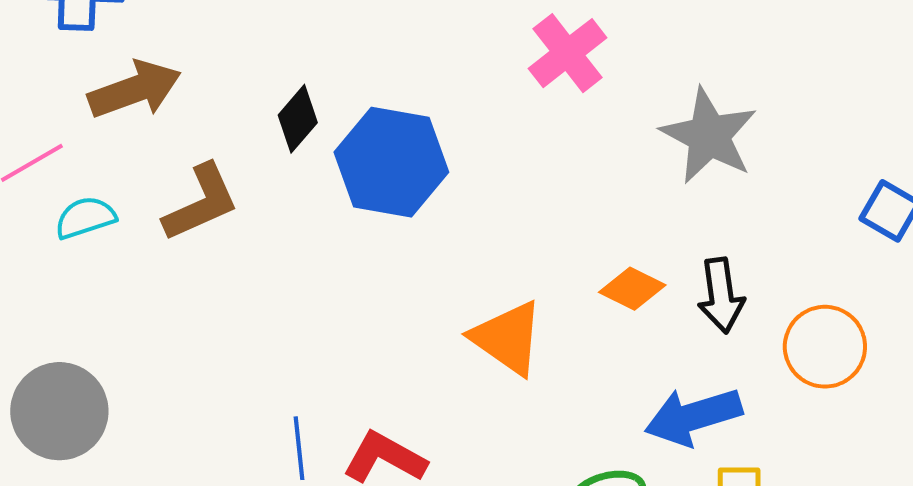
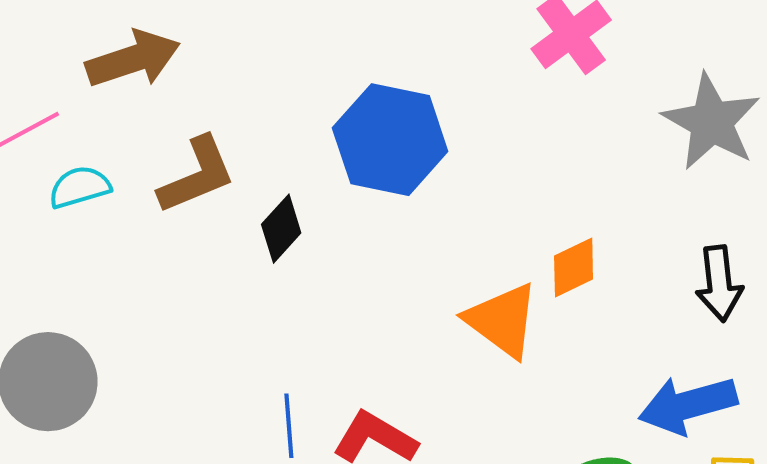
black diamond: (298, 119) -> (281, 229), moved
orange diamond: (632, 289) -> (574, 268), moved, turned -54

